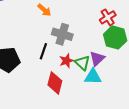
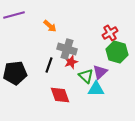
red star: (66, 61) -> (71, 62), moved
red diamond: (55, 83) -> (60, 95), turned -35

